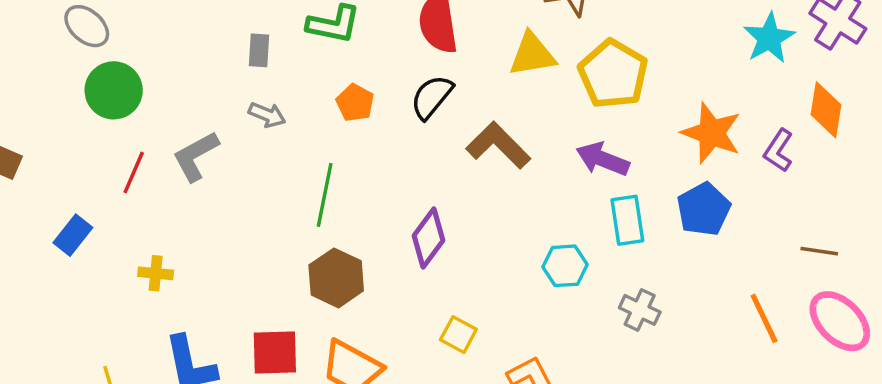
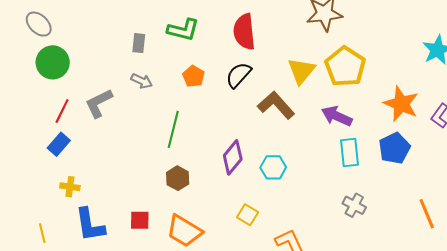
yellow triangle: (532, 54) -> (301, 71), moved, turned -44
blue rectangle: (73, 235) -> (59, 144), moved
cyan hexagon: (565, 266) -> (273, 167), moved
yellow cross: (156, 273) -> (70, 187), moved
brown hexagon: (336, 278) -> (178, 178), size x0.7
red square: (275, 353) -> (140, 220), size x0.7

